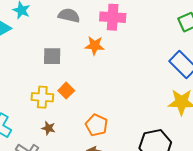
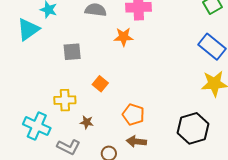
gray square: (52, 56) -> (72, 52), moved
yellow cross: (42, 97) -> (65, 100), moved

